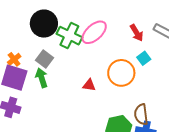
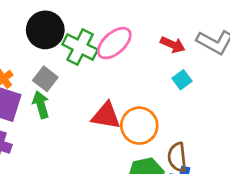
red arrow: (137, 33) -> (173, 45), turned -36
orange circle: (121, 73) -> (139, 126), moved
red triangle: (89, 85) -> (106, 116), size x1.6

